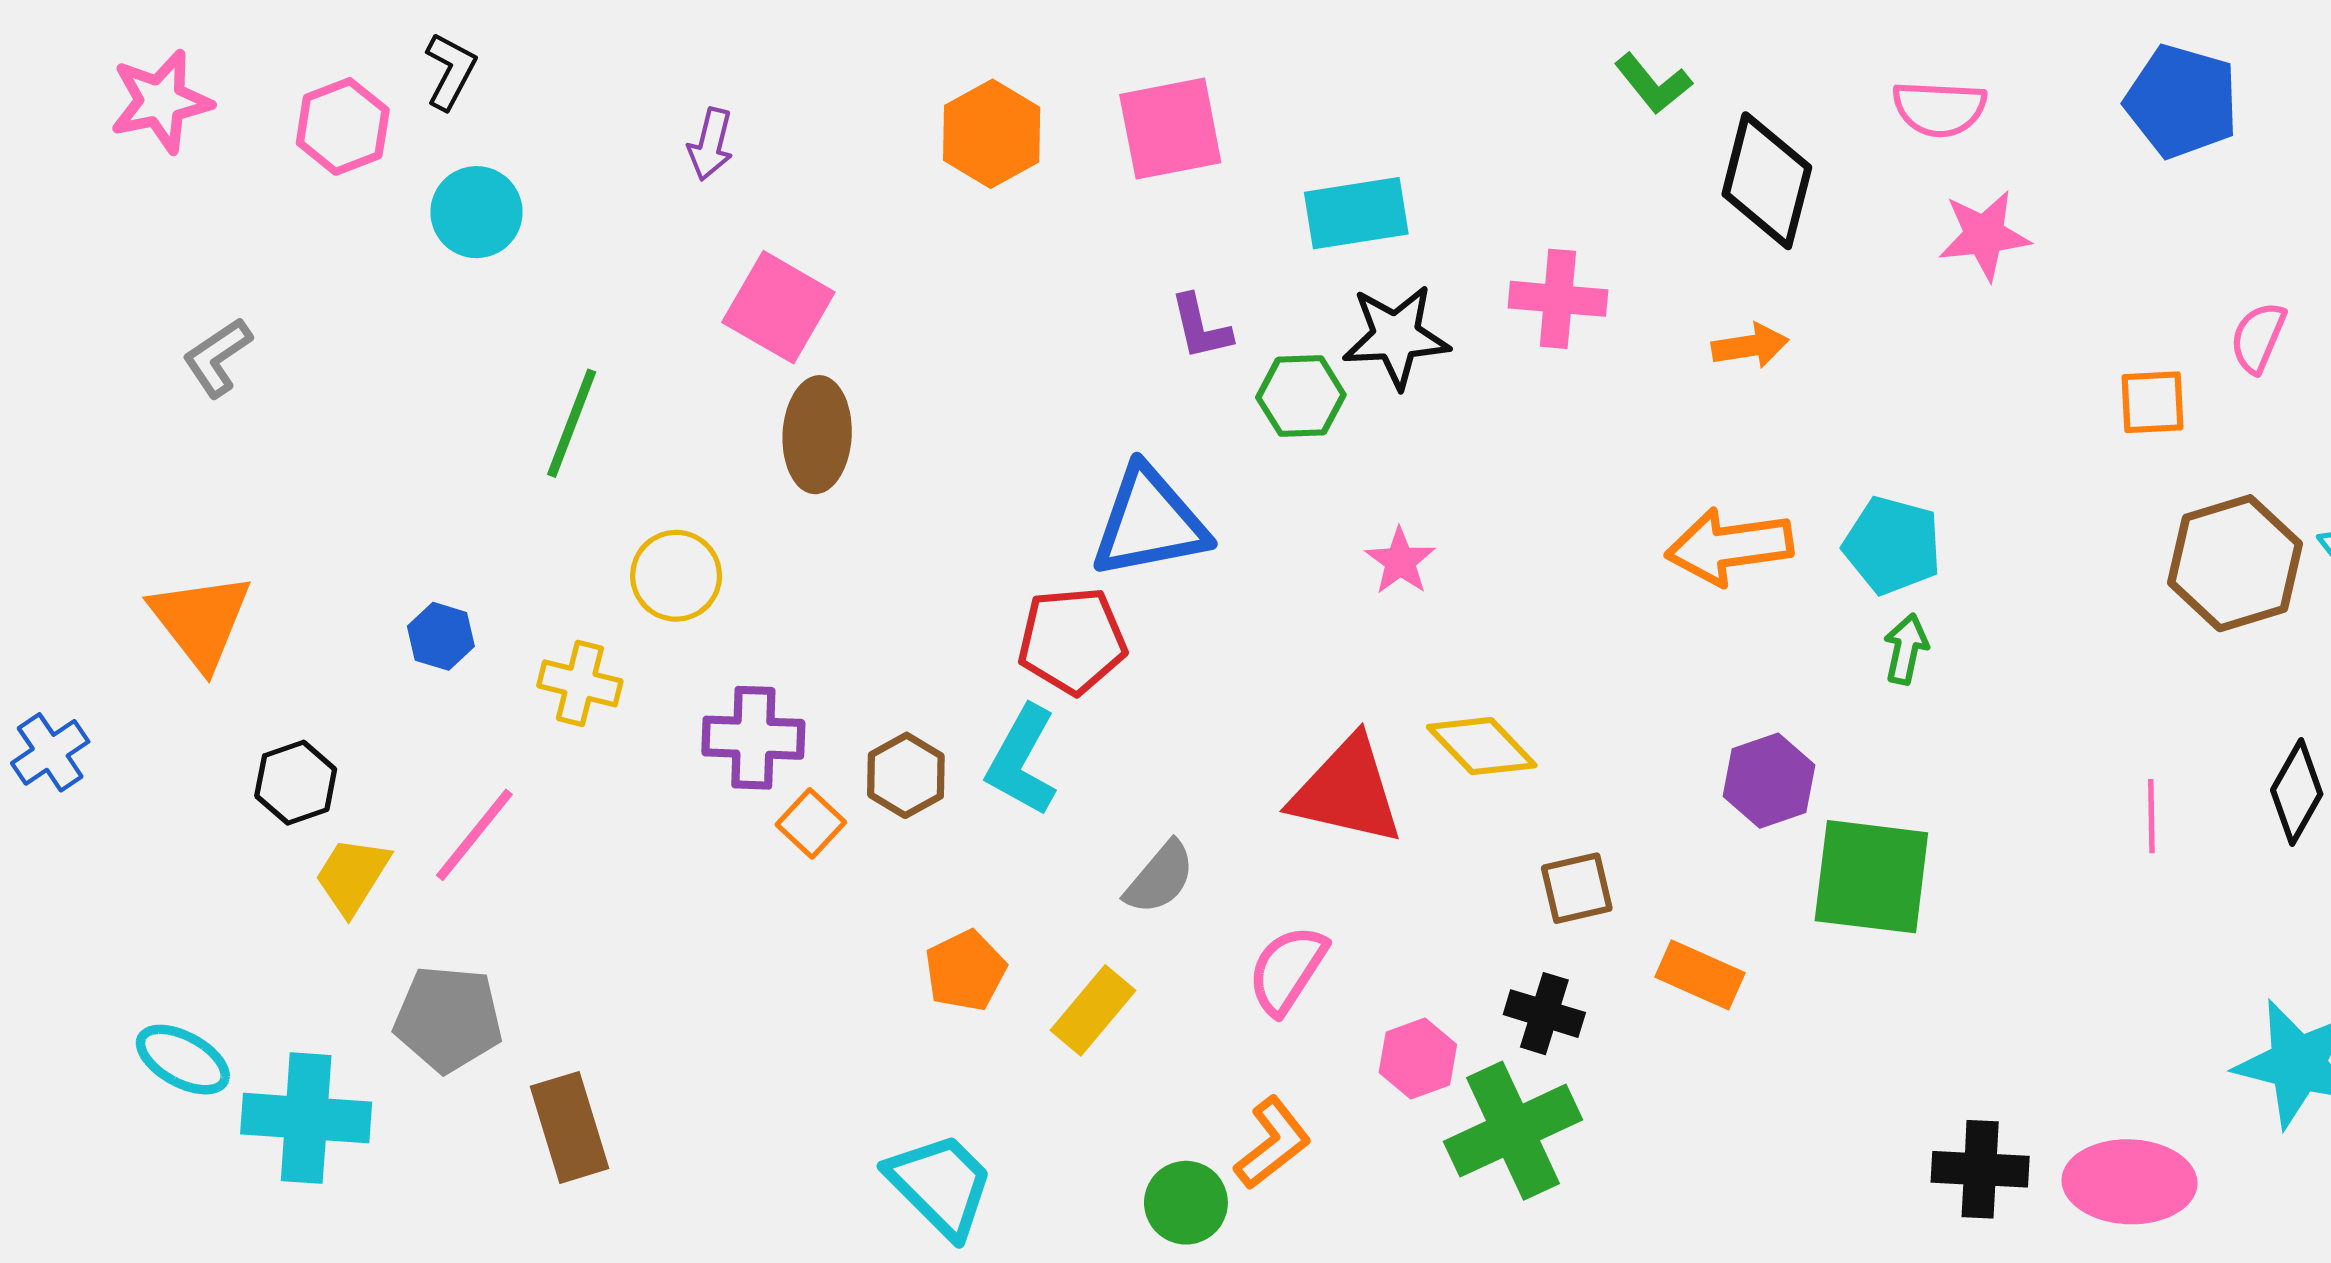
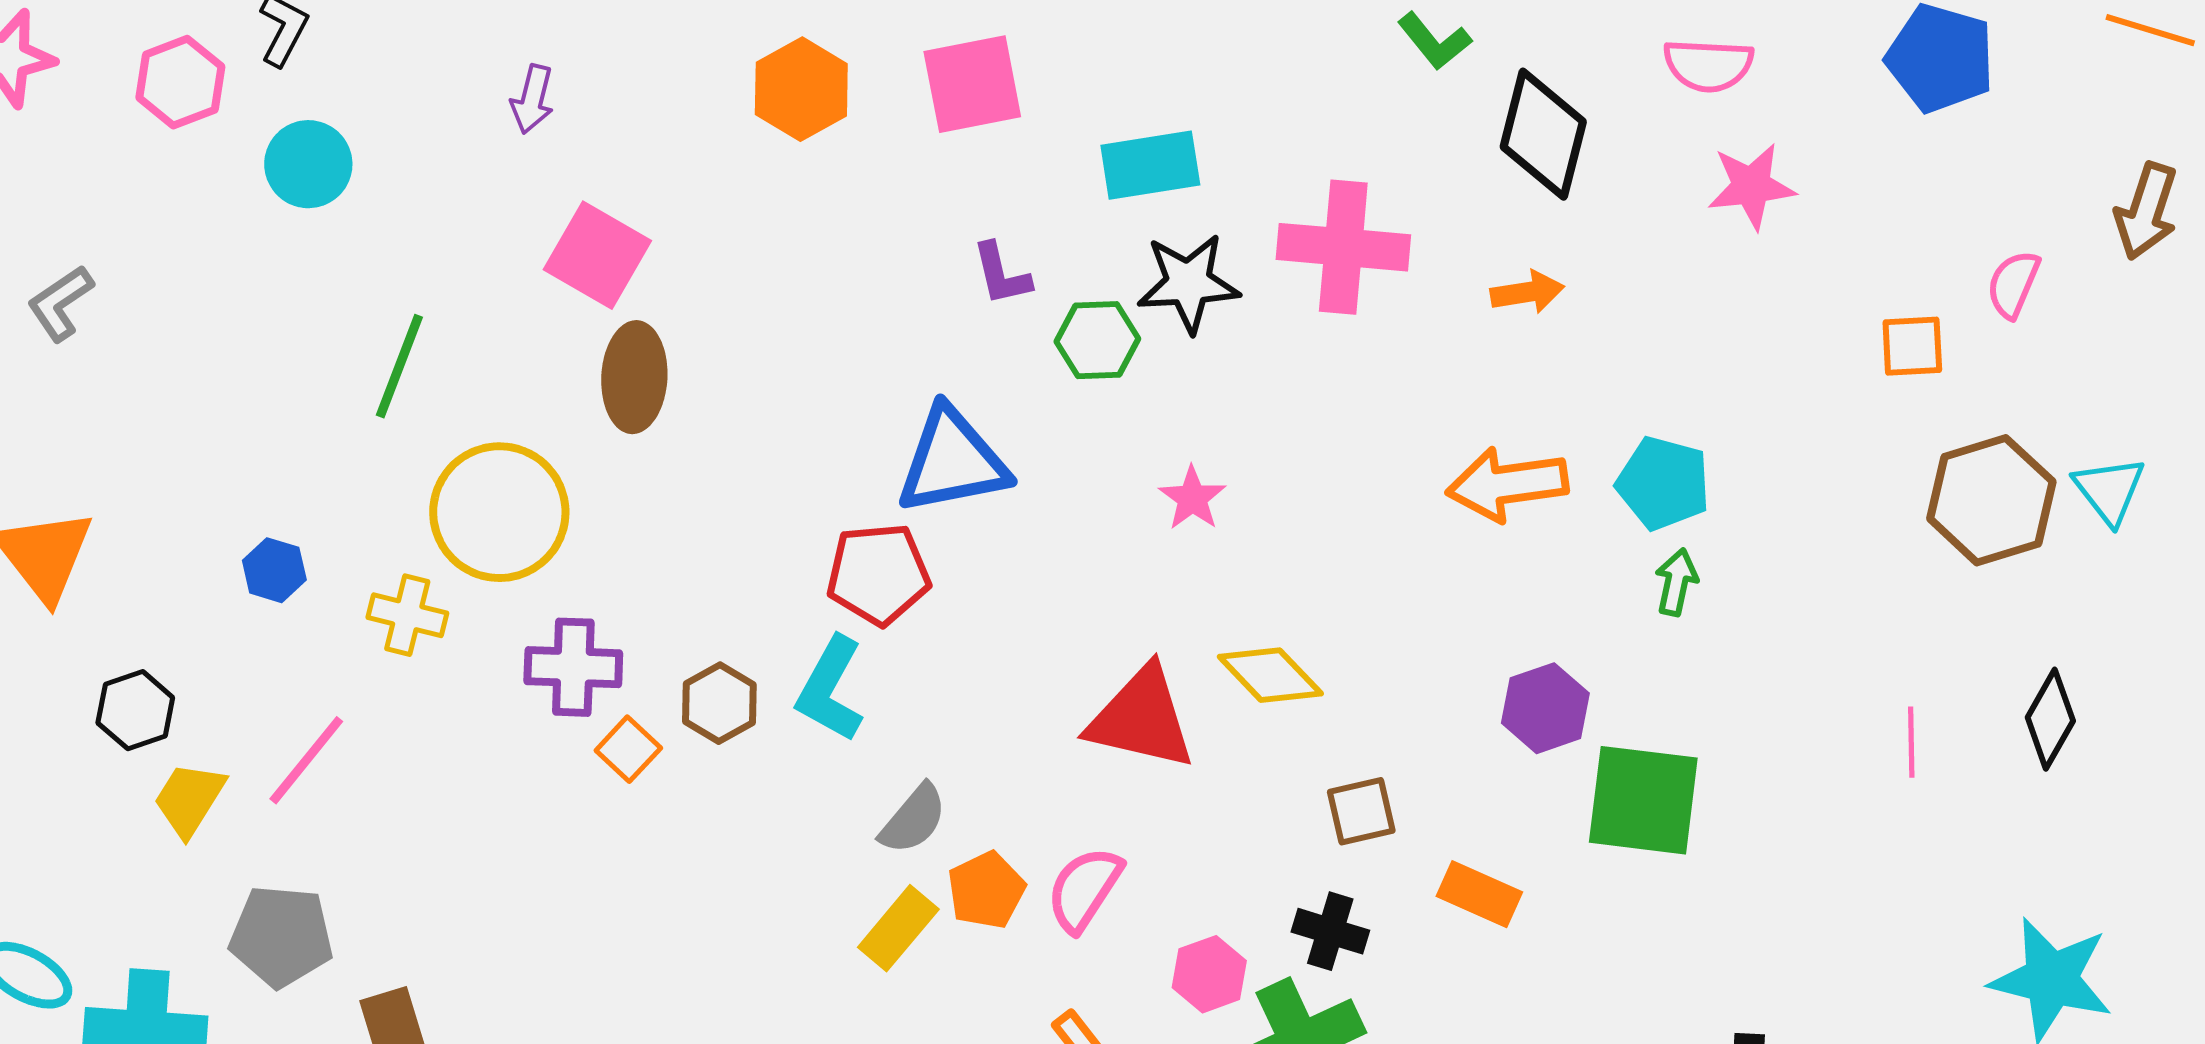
pink cross: (1558, 299) -> (1343, 247), size x1.4
yellow circle: (676, 576) -> (499, 512), size x1.6
gray semicircle: (1160, 878) -> (913, 819), moved
orange pentagon: (965, 971) -> (986, 890), moved

